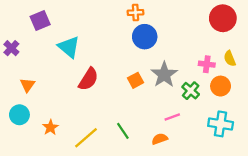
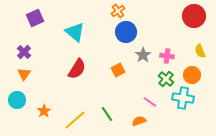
orange cross: (135, 13) -> (118, 11), turned -32
cyan triangle: (69, 47) -> (75, 32), moved
purple cross: (11, 48) -> (24, 52), moved
pink cross: (207, 64) -> (167, 56), moved
gray star: (164, 75) -> (143, 55), moved, size x0.7
pink line: (172, 117) -> (150, 102), turned 56
cyan cross: (221, 124) -> (183, 98), moved

